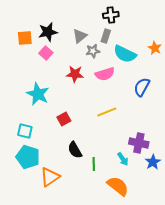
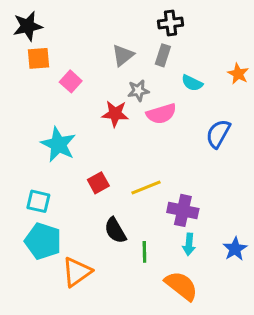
black star: (48, 32) -> (28, 26), moved
gray star: (93, 51) -> (138, 91), moved
cyan semicircle: (125, 54) -> (192, 83), size x0.6
yellow line: (107, 112) -> (146, 187), moved
purple cross: (139, 143) -> (183, 210), moved
cyan arrow: (123, 159) -> (189, 244), turned 40

